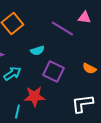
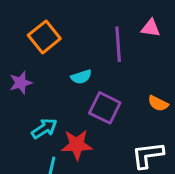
purple line: (62, 29) -> (118, 44), turned 55
cyan arrow: (12, 74) -> (44, 128), moved

